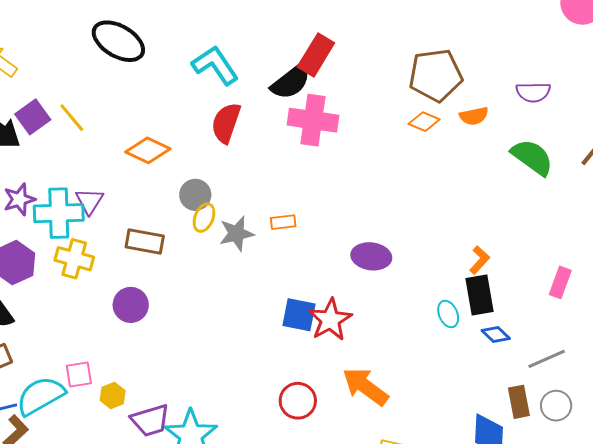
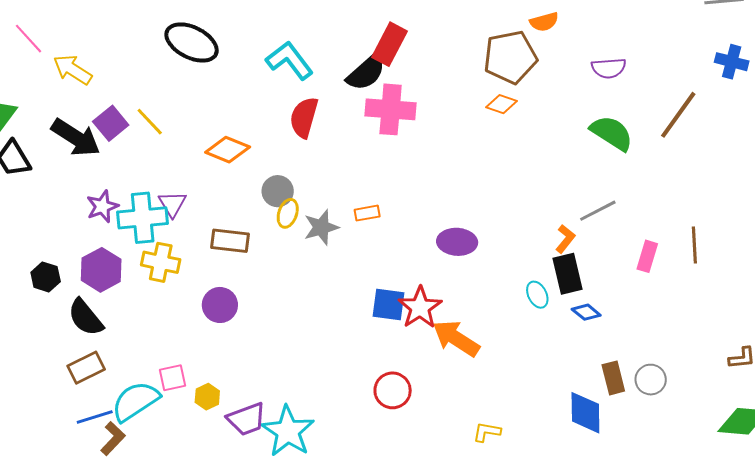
orange semicircle: (474, 116) -> (544, 22), moved
gray line: (547, 359) -> (598, 211), moved
orange arrow: (365, 387) -> (456, 338), moved

